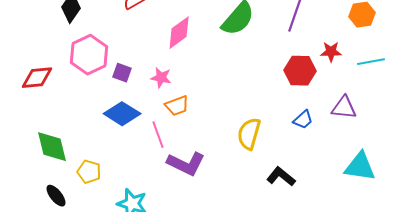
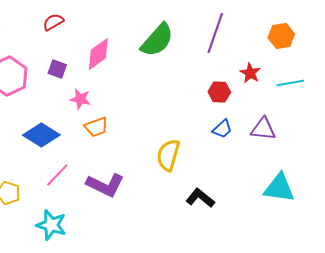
red star: (331, 52) -> (250, 73), turned 30
red hexagon: (300, 71) -> (219, 92), size x0.7
purple square: (122, 73) -> (57, 69), moved
blue trapezoid: (303, 120) -> (222, 129), moved
pink line: (158, 135) -> (57, 175), moved, turned 64

